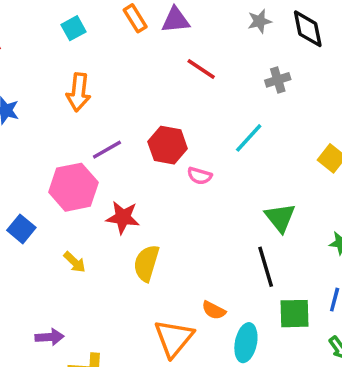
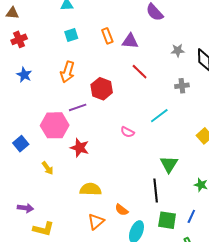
red hexagon: (168, 145) -> (102, 89), moved
yellow semicircle: (146, 263) -> (91, 189), moved, turned 65
orange triangle: (174, 338) -> (96, 222), size x0.7

